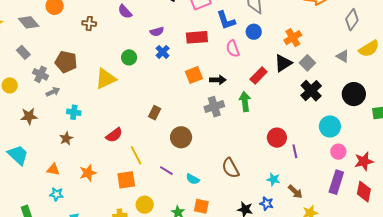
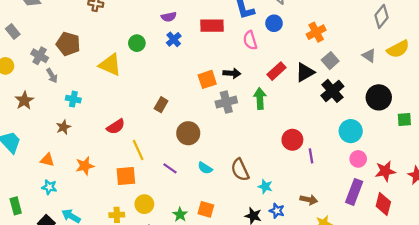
gray rectangle: (23, 52) -> (13, 32), moved
black triangle: (283, 63) -> (305, 72), moved
orange square: (194, 75) -> (207, 79), moved
yellow triangle: (106, 79) -> (110, 65), turned 45
gray arrow: (53, 92) -> (52, 76), turned 80
brown star: (29, 116) -> (24, 101), turned -30
cyan semicircle: (193, 179) -> (205, 168), moved
cyan star: (273, 179) -> (265, 186), moved
brown arrow: (295, 192) -> (309, 200), turned -35

